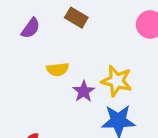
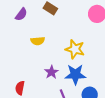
purple star: (84, 91) -> (51, 72), moved

